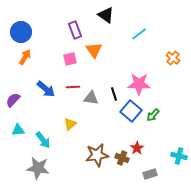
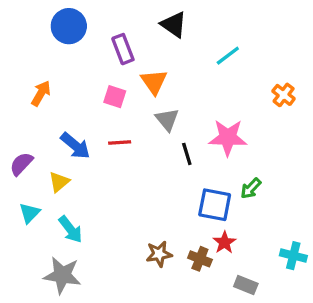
blue circle: (21, 32) -> (69, 26), moved
pink square: (70, 59) -> (115, 97), turned 32
gray triangle: (91, 98) -> (167, 120), moved, turned 42
blue square: (131, 111) -> (215, 205), moved, turned -30
yellow triangle: (70, 124) -> (59, 182), moved
cyan triangle: (18, 130) -> (29, 213), turned -40
brown star: (97, 155) -> (159, 254), size x0.7
gray rectangle: (150, 174) -> (246, 285), turned 40

